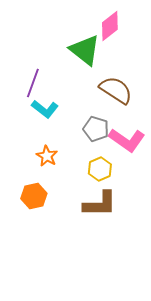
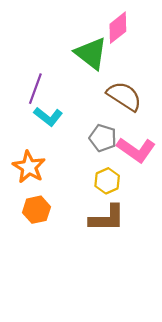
orange star: (47, 156) -> (29, 167), moved, size x1.4

